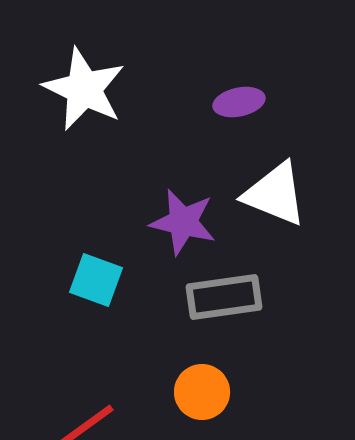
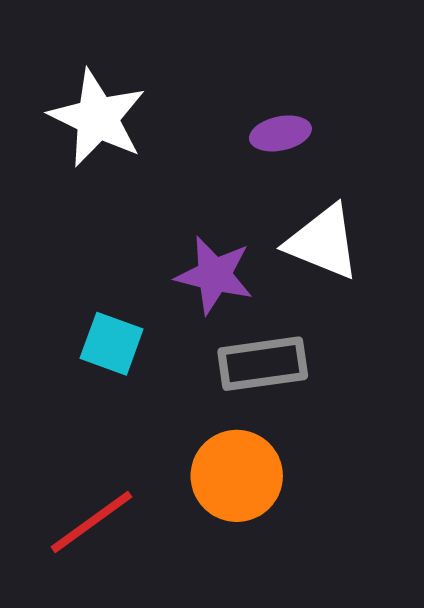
orange circle: (202, 392) -> (237, 476), size x1.4

